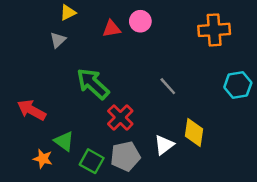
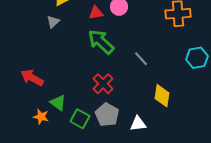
green arrow: (93, 84) -> (101, 42), moved
white triangle: (164, 145) -> (138, 124), moved, turned 30
gray pentagon: (125, 156) -> (107, 115), turned -30

